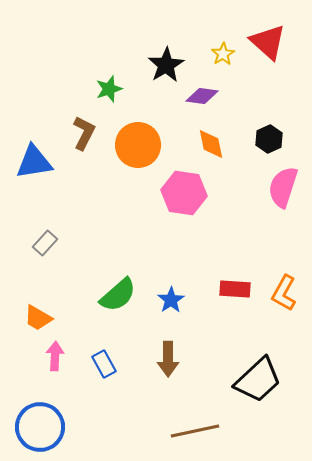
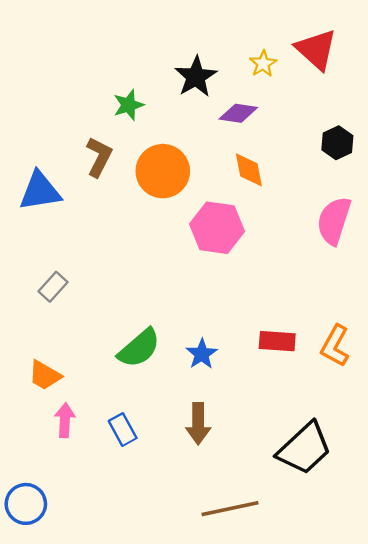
black hexagon: (269, 139) -> (337, 143), moved
blue circle: (40, 427) -> (26, 504), moved, size x0.7

